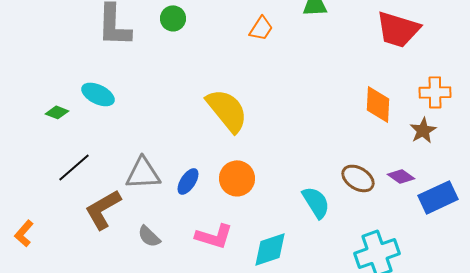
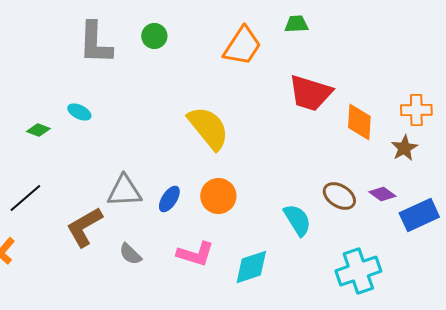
orange trapezoid: (261, 28) -> (242, 46), size x1.6
red trapezoid: (398, 29) -> (310, 93), moved
cyan ellipse: (98, 94) -> (79, 112), size x0.7
black line: (74, 167) -> (25, 198), moved

